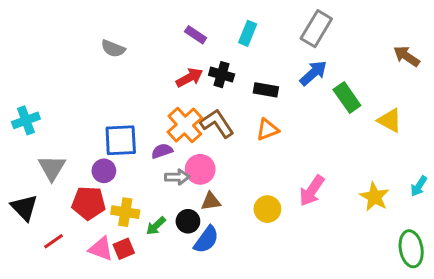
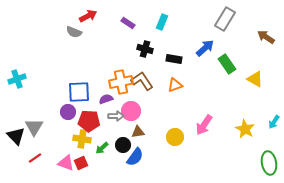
gray rectangle: (316, 29) -> (225, 19), moved
red arrow: (189, 78) -> (88, 16), moved
orange cross: (185, 125) -> (121, 82), turned 30
gray triangle: (52, 168) -> (34, 127), moved
red pentagon: (89, 203) -> (89, 121), moved

